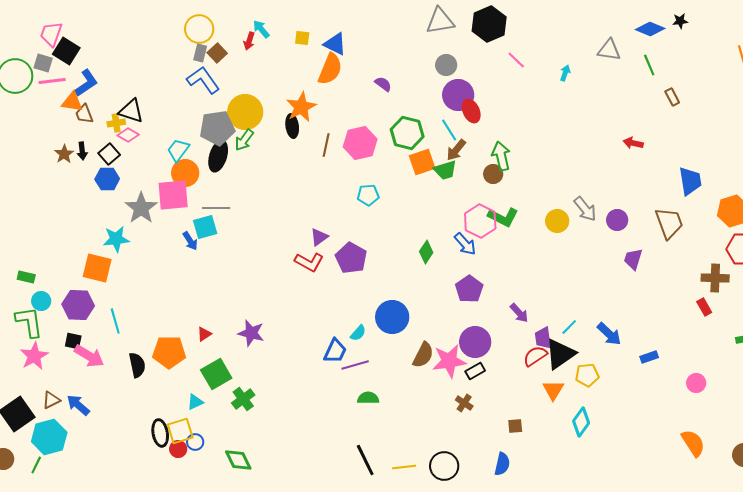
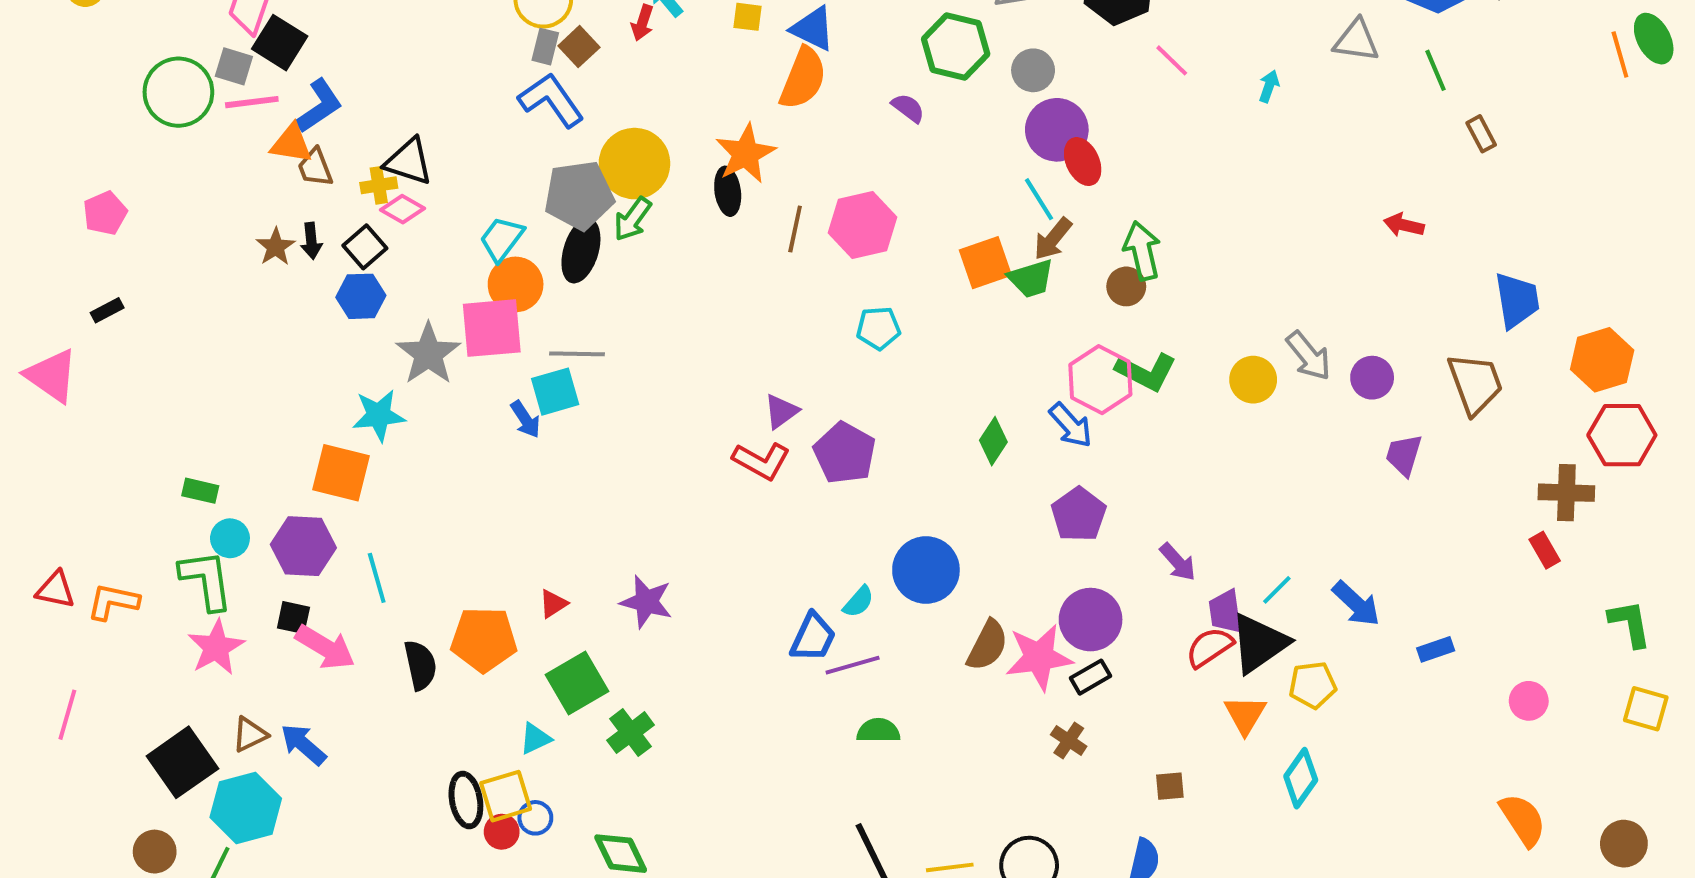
green hexagon: (407, 133) -> (956, 47), moved

